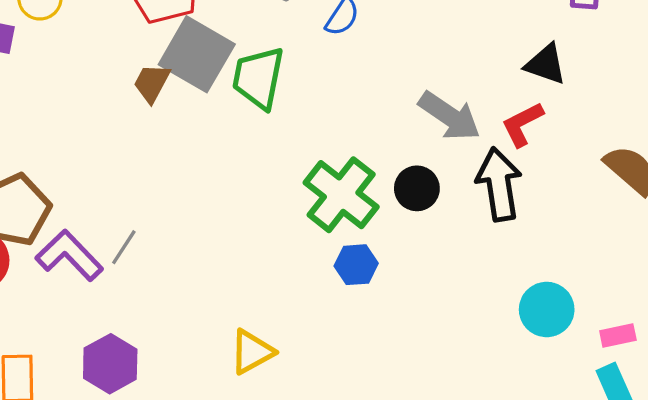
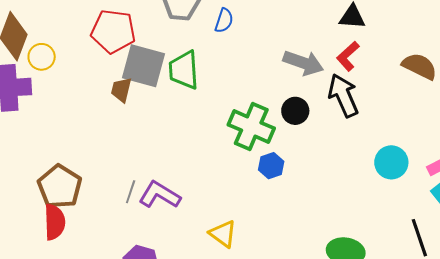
purple L-shape: (69, 255) -> (159, 195), moved
yellow triangle: (252, 352) -> (223, 234), turned -40

